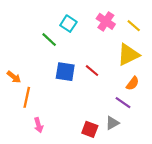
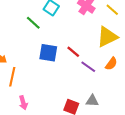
purple line: (123, 103) -> (88, 67), moved
gray triangle: (112, 123) -> (92, 101), turned 32

